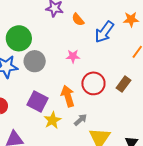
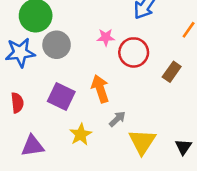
red circle: (93, 83) -> (134, 52), moved
yellow star: (52, 120) -> (81, 134), moved

